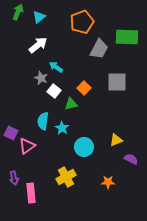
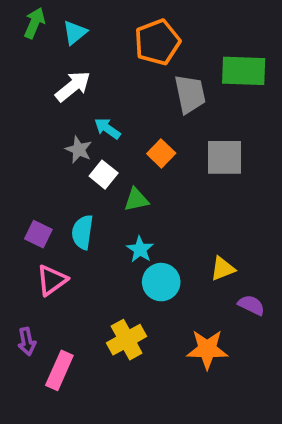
gray trapezoid: (99, 49) -> (190, 94), turned -40
orange square: (84, 88) -> (161, 153), moved
cyan star: (62, 128) -> (140, 249), moved
purple square: (11, 133) -> (38, 234), moved
orange star: (108, 182) -> (207, 349), size x1.5
pink rectangle: (31, 193) -> (59, 370), turned 30

